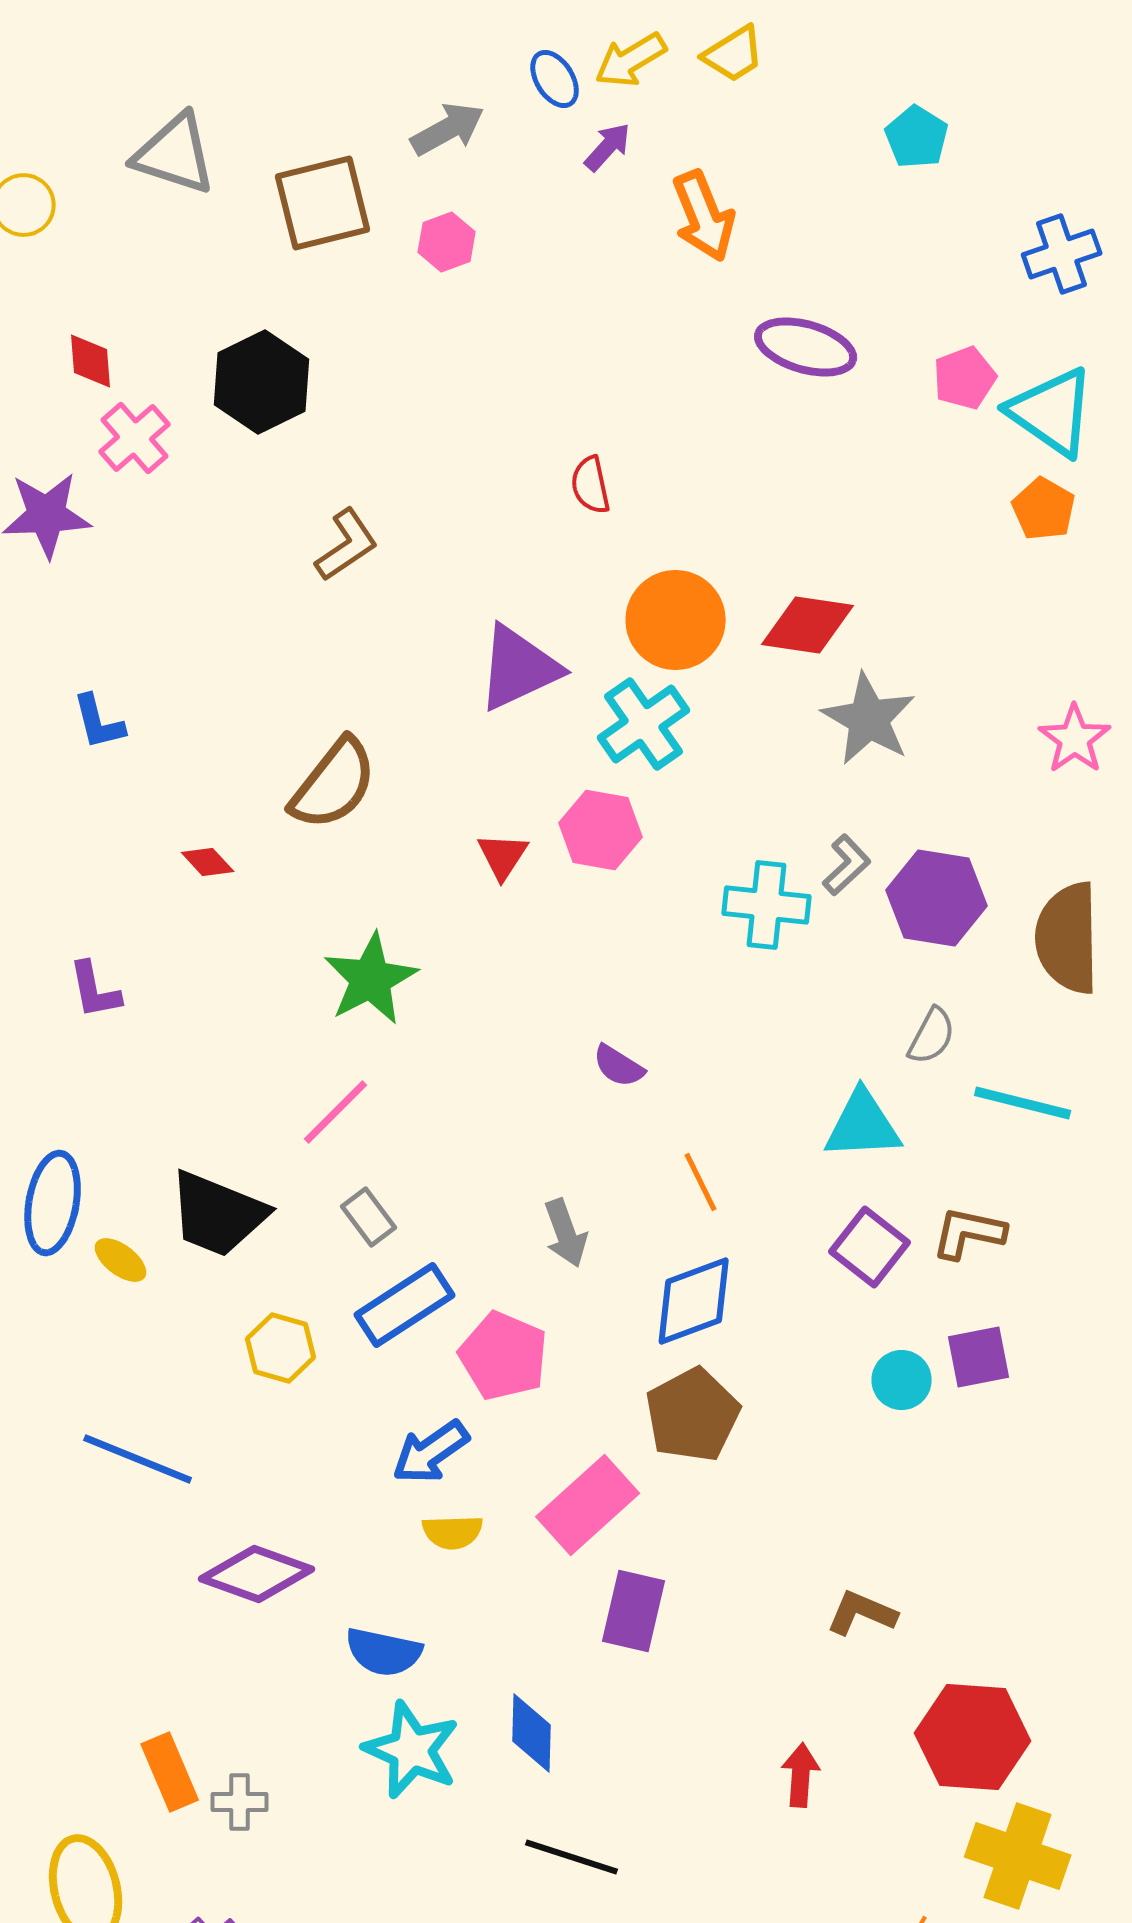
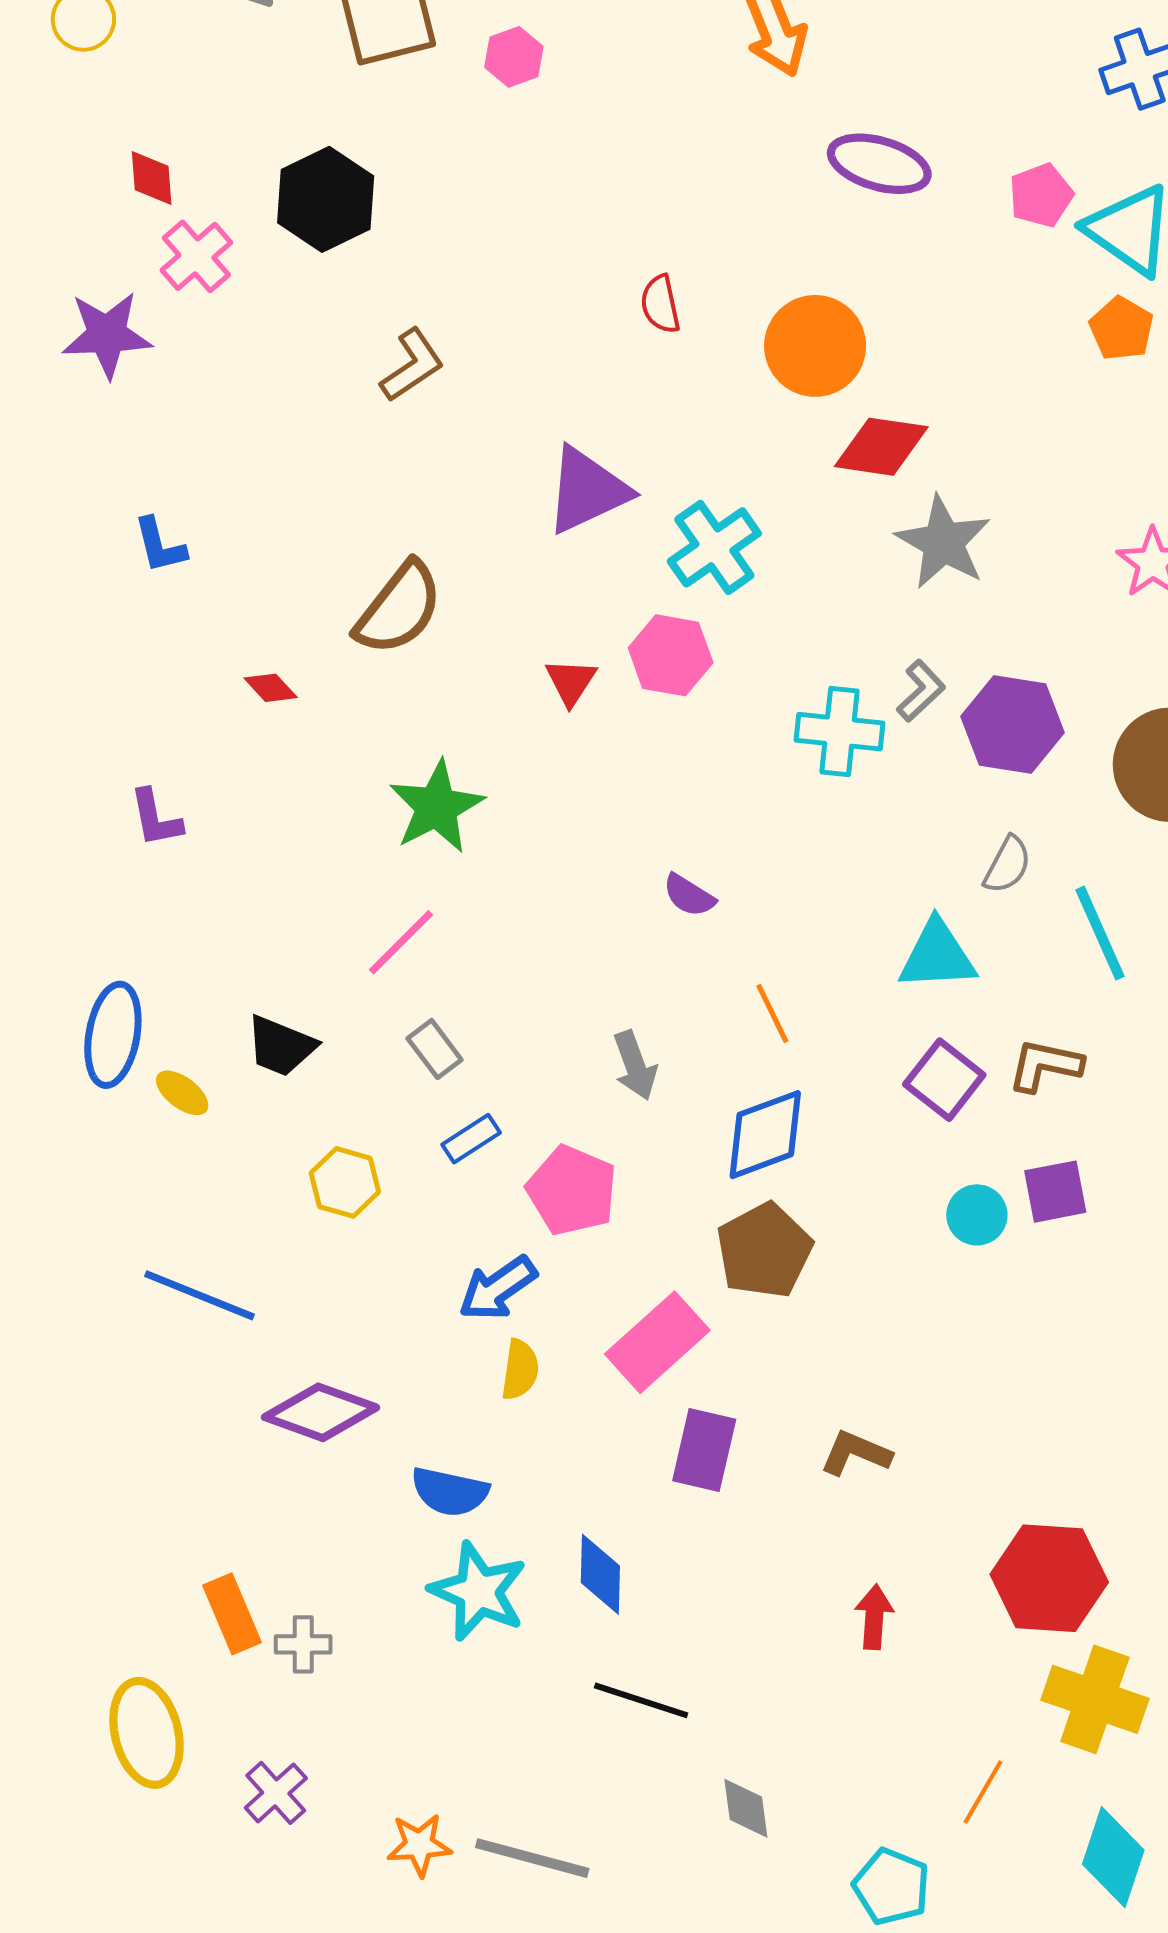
orange circle: (676, 620) -> (815, 346), moved
cyan line: (1023, 1103) -> (1100, 933), turned 52
black trapezoid: (218, 1214) -> (281, 1046), size x0.7
blue rectangle: (405, 1305) -> (471, 1139), size x0.6
yellow semicircle: (453, 1532) -> (520, 1370), turned -80
brown L-shape: (862, 1613) -> (856, 1453), moved

